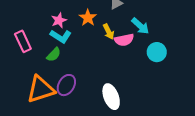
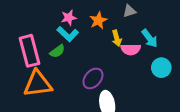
pink rectangle: (23, 41) -> (30, 51), moved, size x1.4
purple ellipse: (66, 85) -> (93, 78), moved

